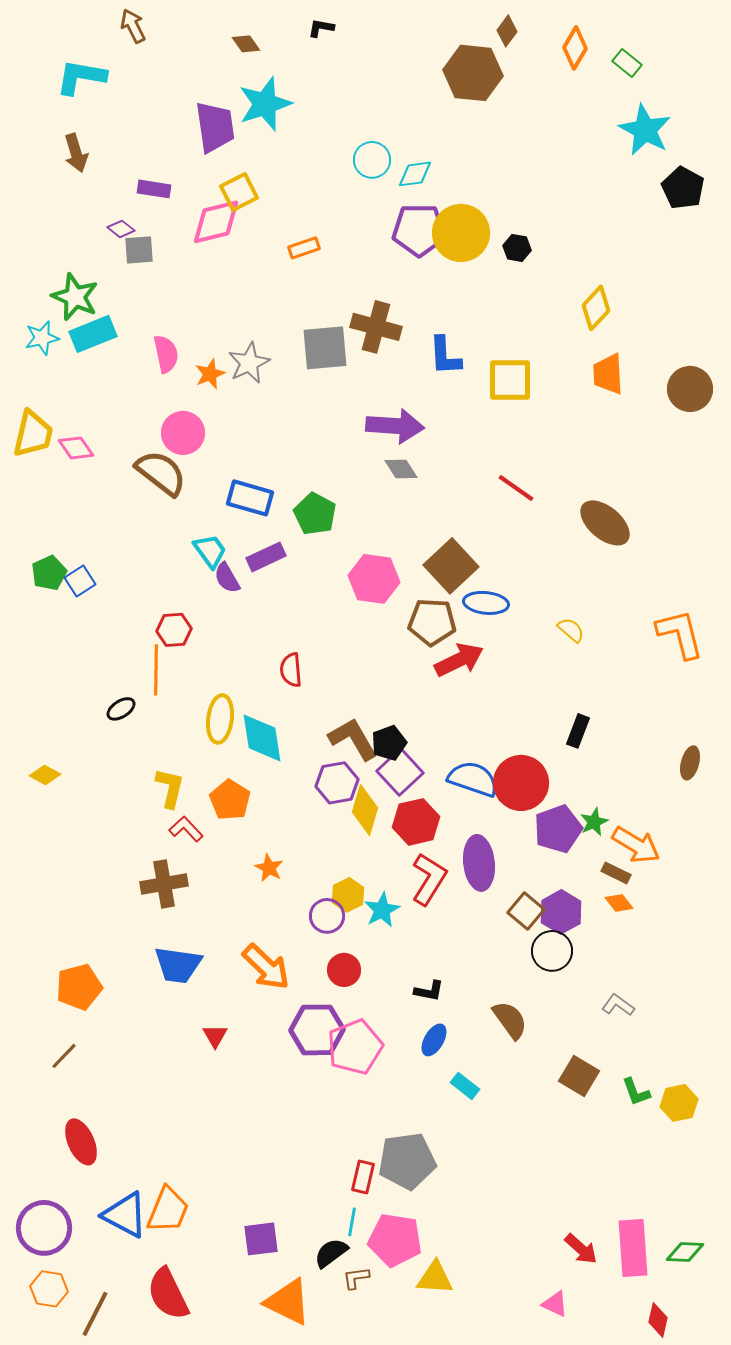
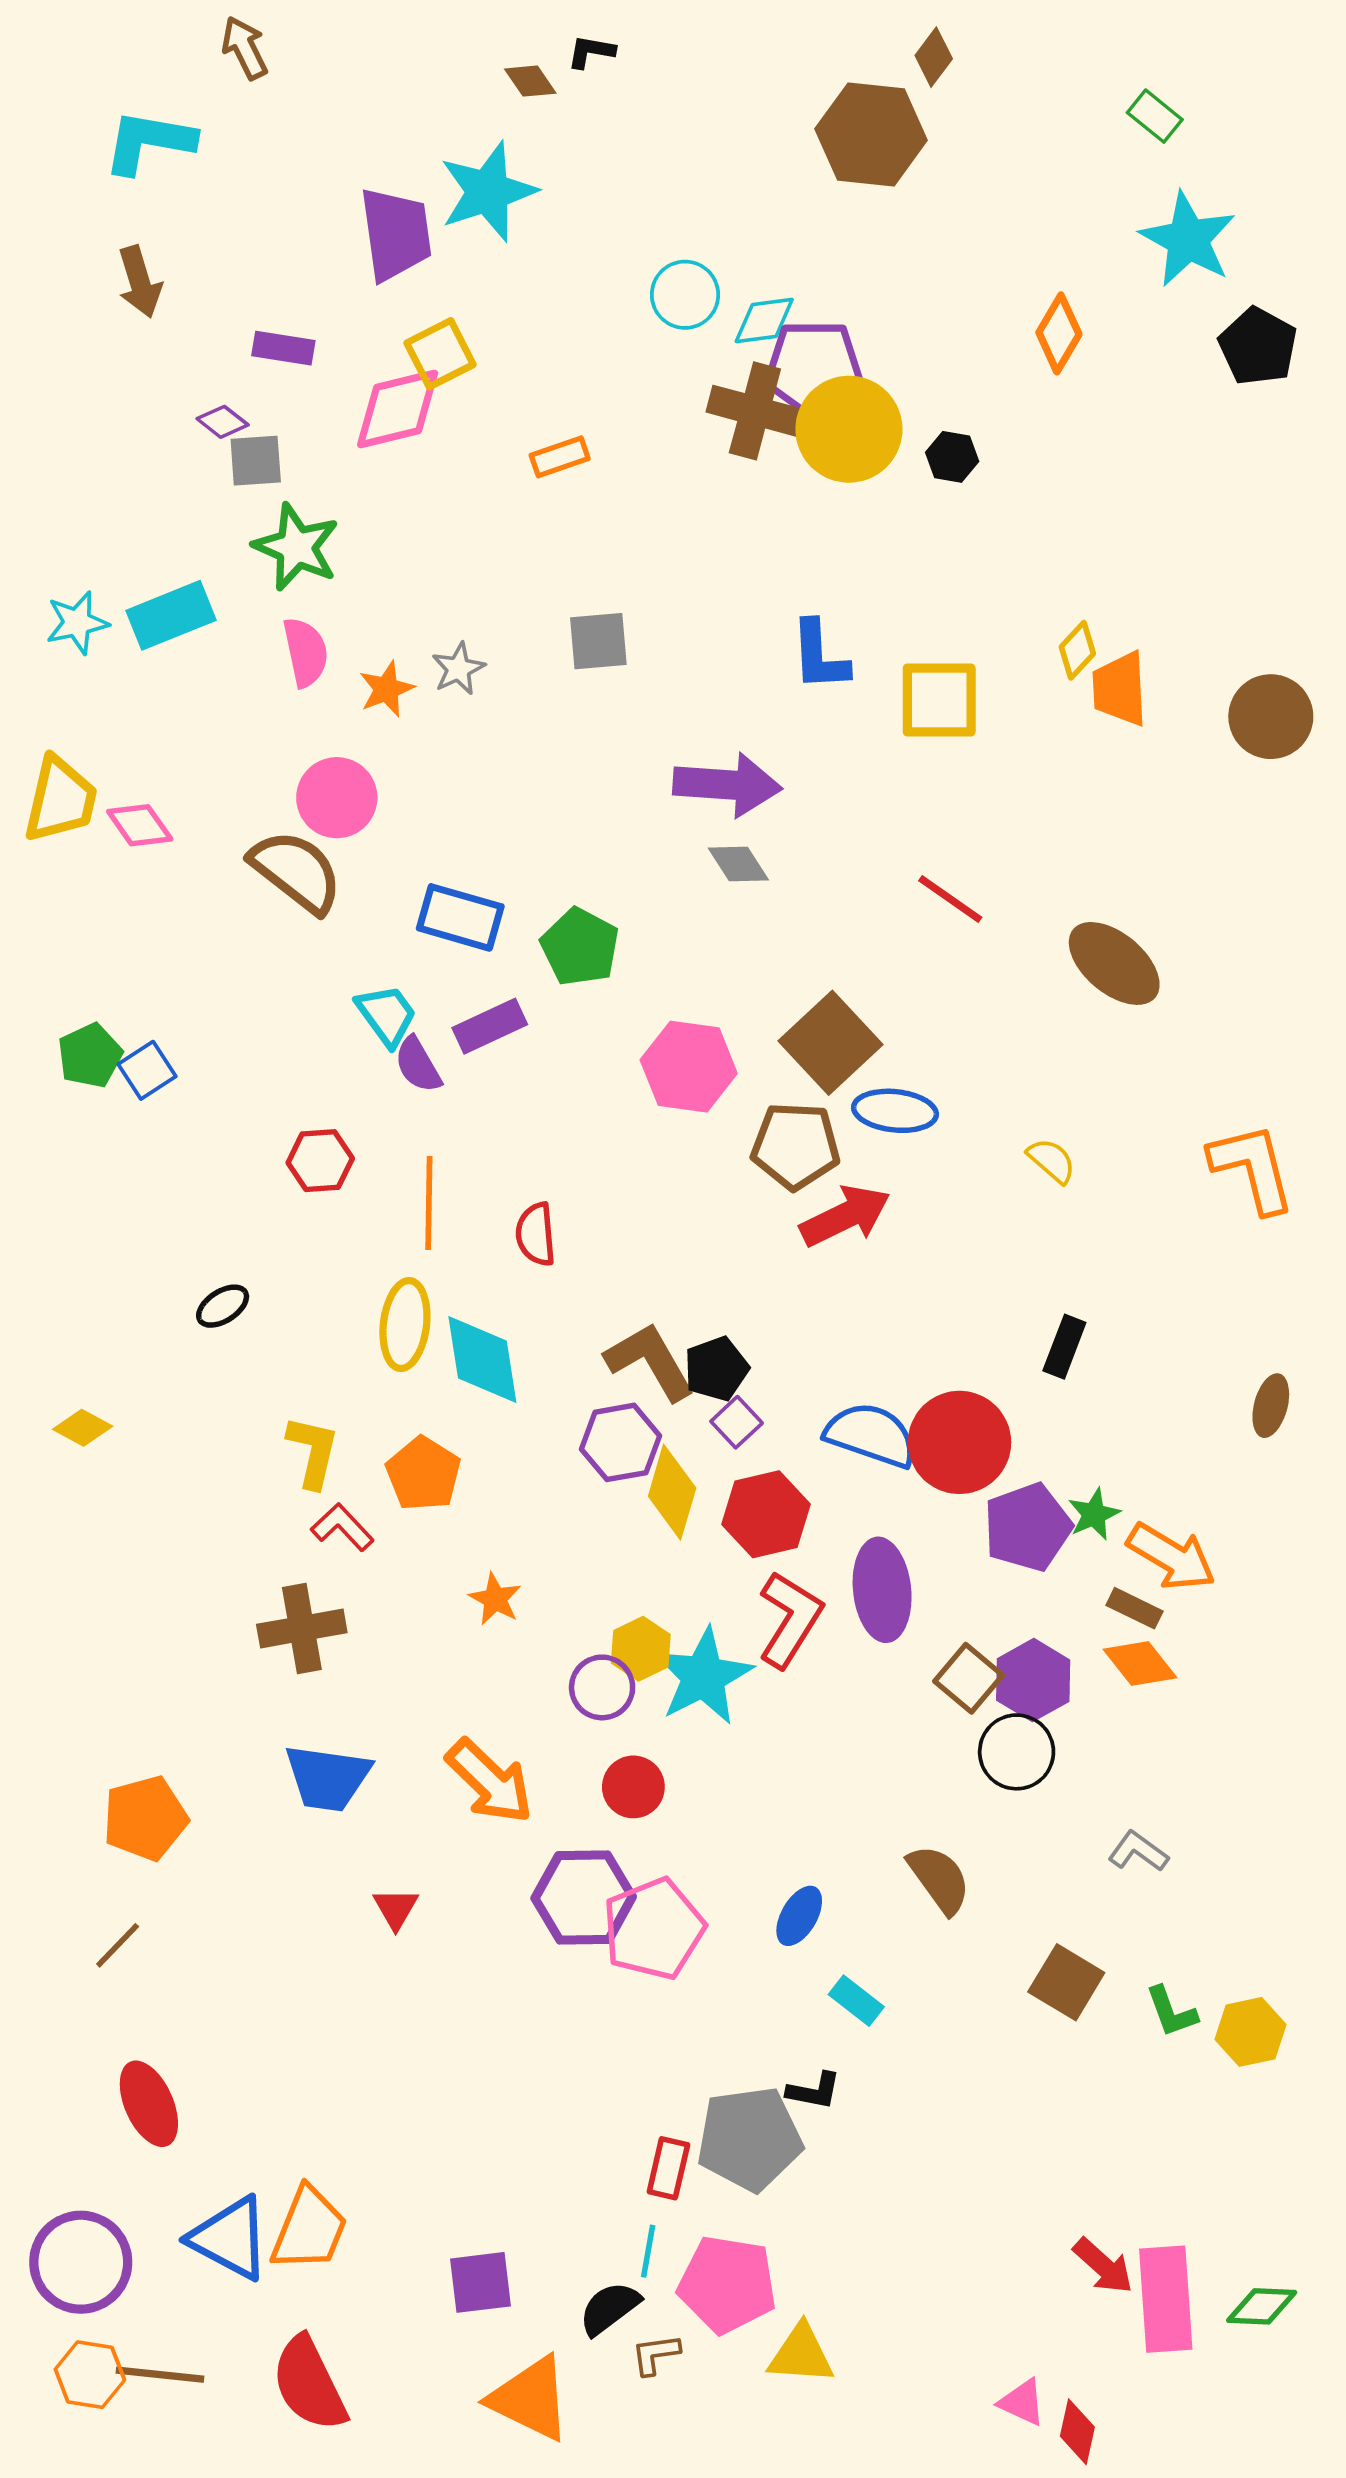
brown diamond: (246, 44) -> (530, 81), moved
orange diamond: (575, 48) -> (1059, 333), moved
purple pentagon: (419, 230) -> (814, 368), moved
green star: (75, 297) -> (296, 547), moved
yellow diamond: (596, 308) -> (1077, 650), moved, size x0.7
brown cross: (376, 327) -> (755, 411), moved
gray square: (325, 348) -> (598, 641), size x0.7
gray star: (249, 363) -> (458, 669), size x0.7
orange line: (156, 670) -> (429, 1203), moved
purple square: (400, 772) -> (737, 1422), size x0.6
orange diamond: (619, 903) -> (1140, 1663), size x1.4
cyan star: (382, 910) -> (703, 1676), size x1.5
black L-shape: (429, 991) -> (814, 2091), moved
red arrow: (581, 1249) -> (1103, 2266), moved
brown line: (95, 1314) -> (160, 2375), moved, turned 69
red diamond: (658, 1320) -> (1077, 2432), moved

